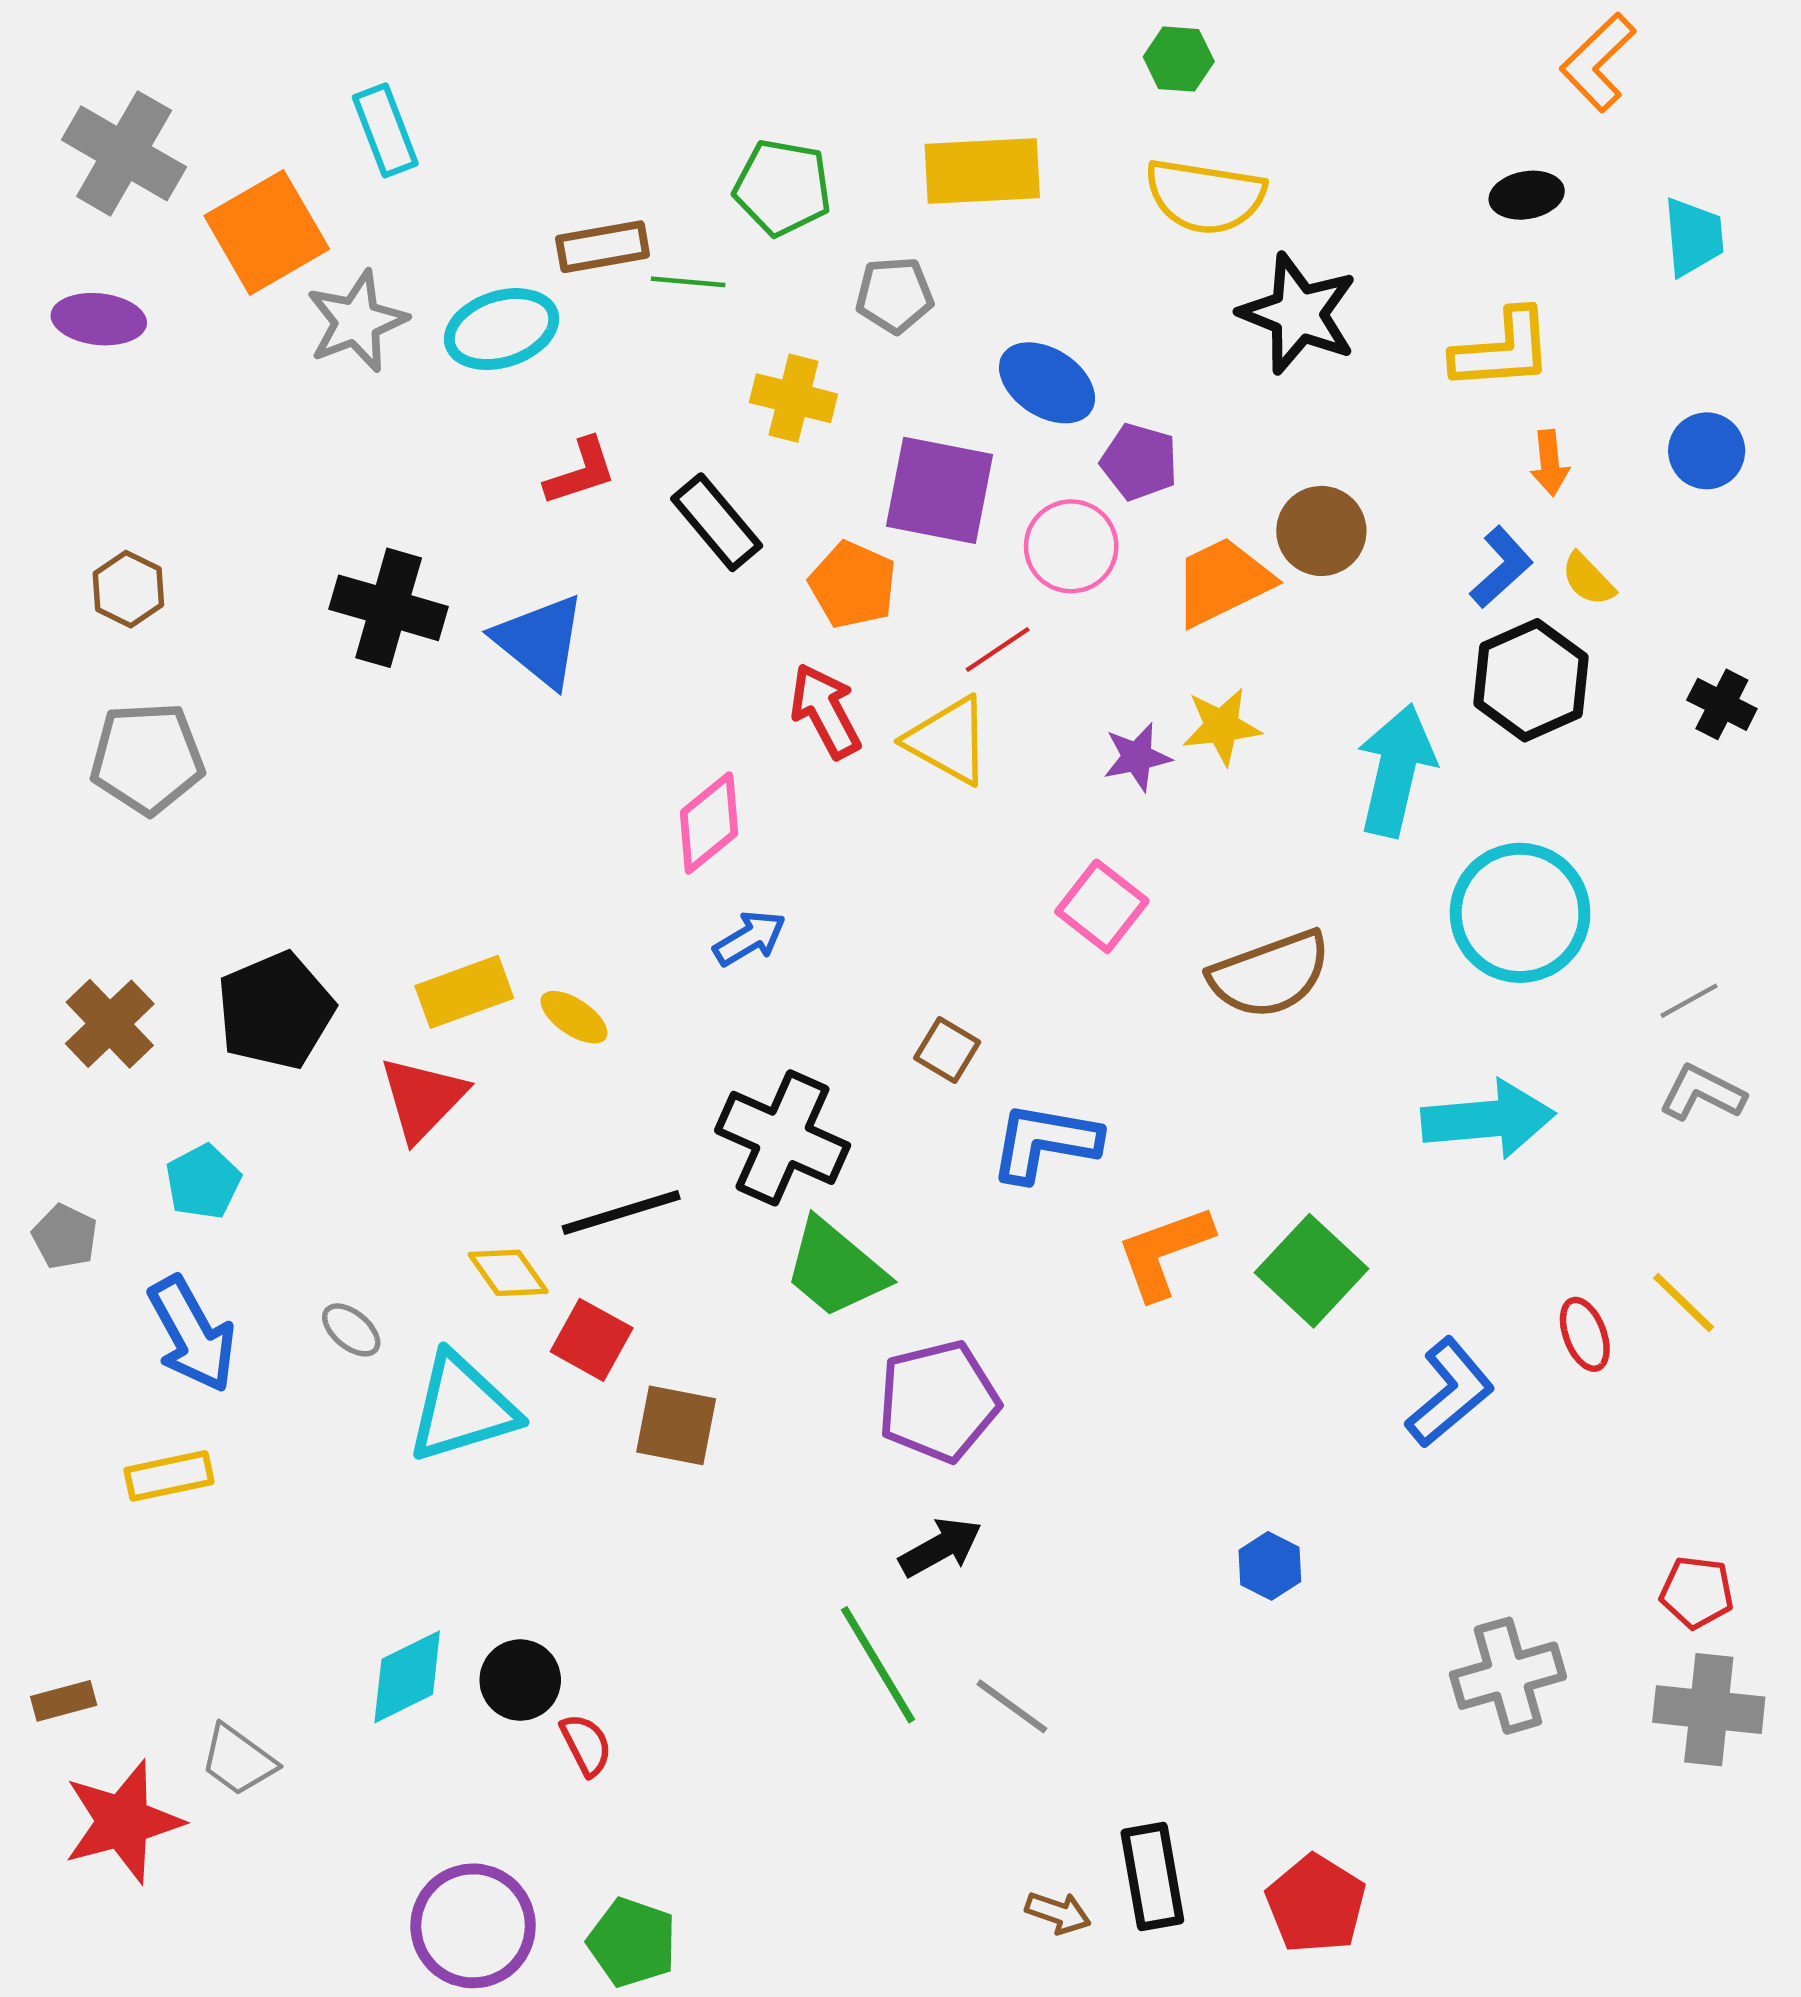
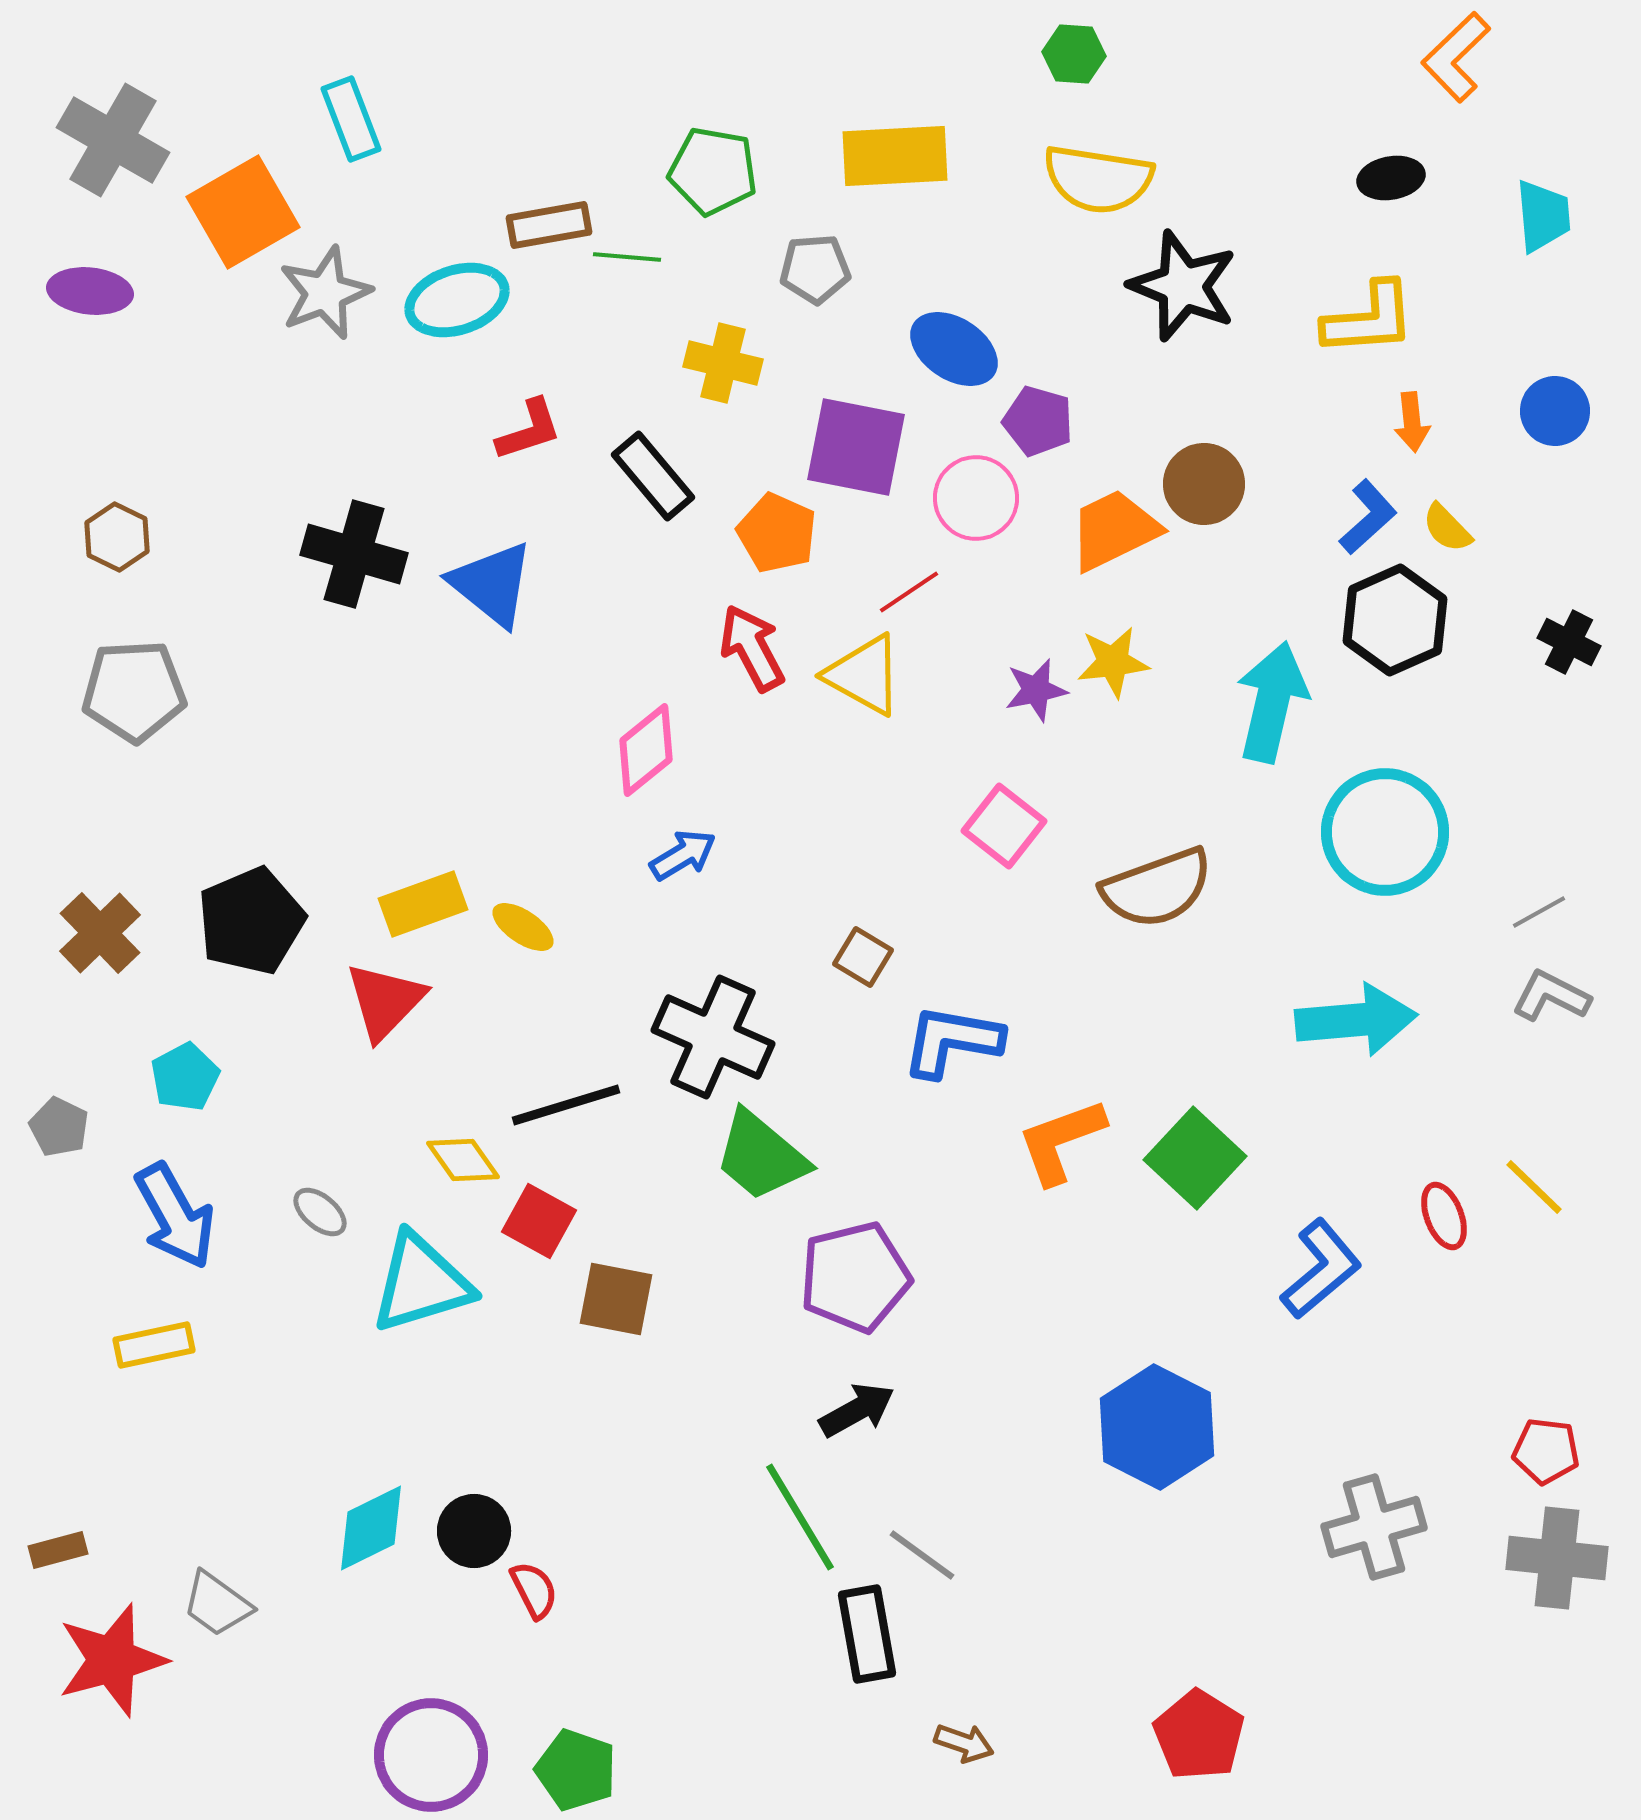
blue hexagon: (1270, 1566) -> (1157, 1427), size x2.0
black rectangle: (1152, 1876) -> (867, 1634), moved

